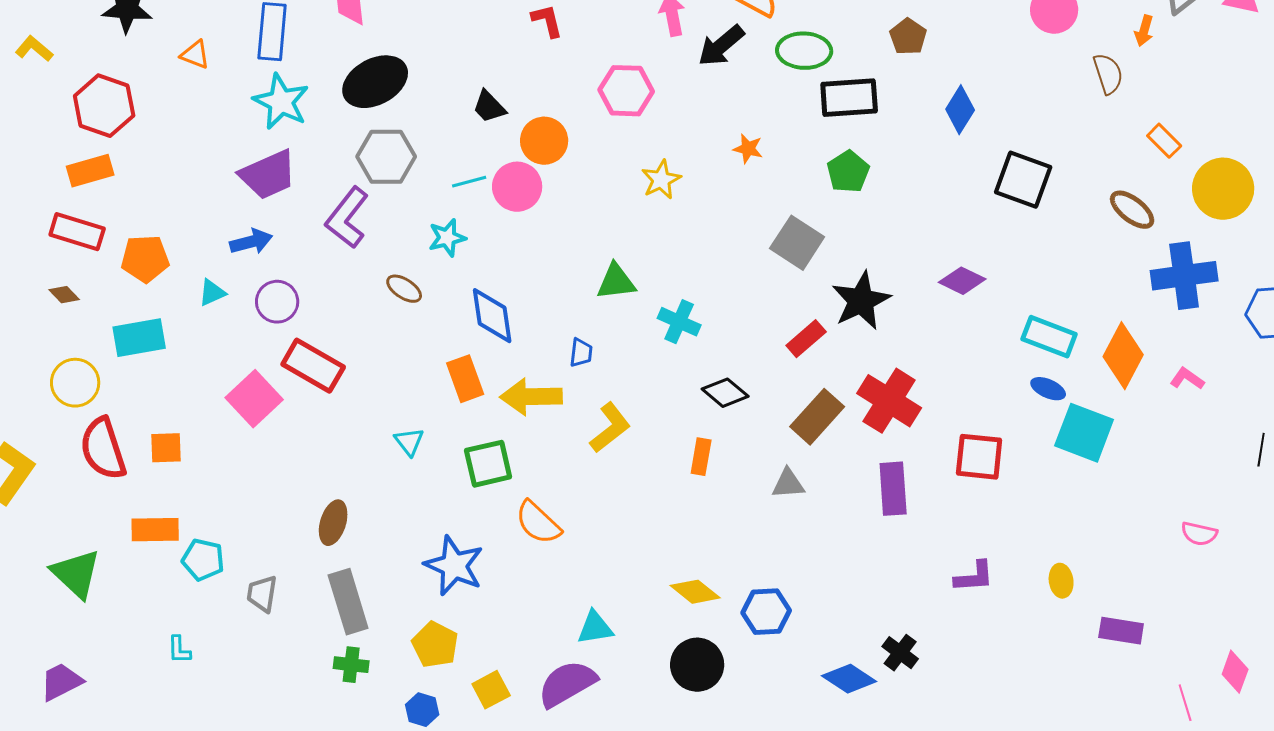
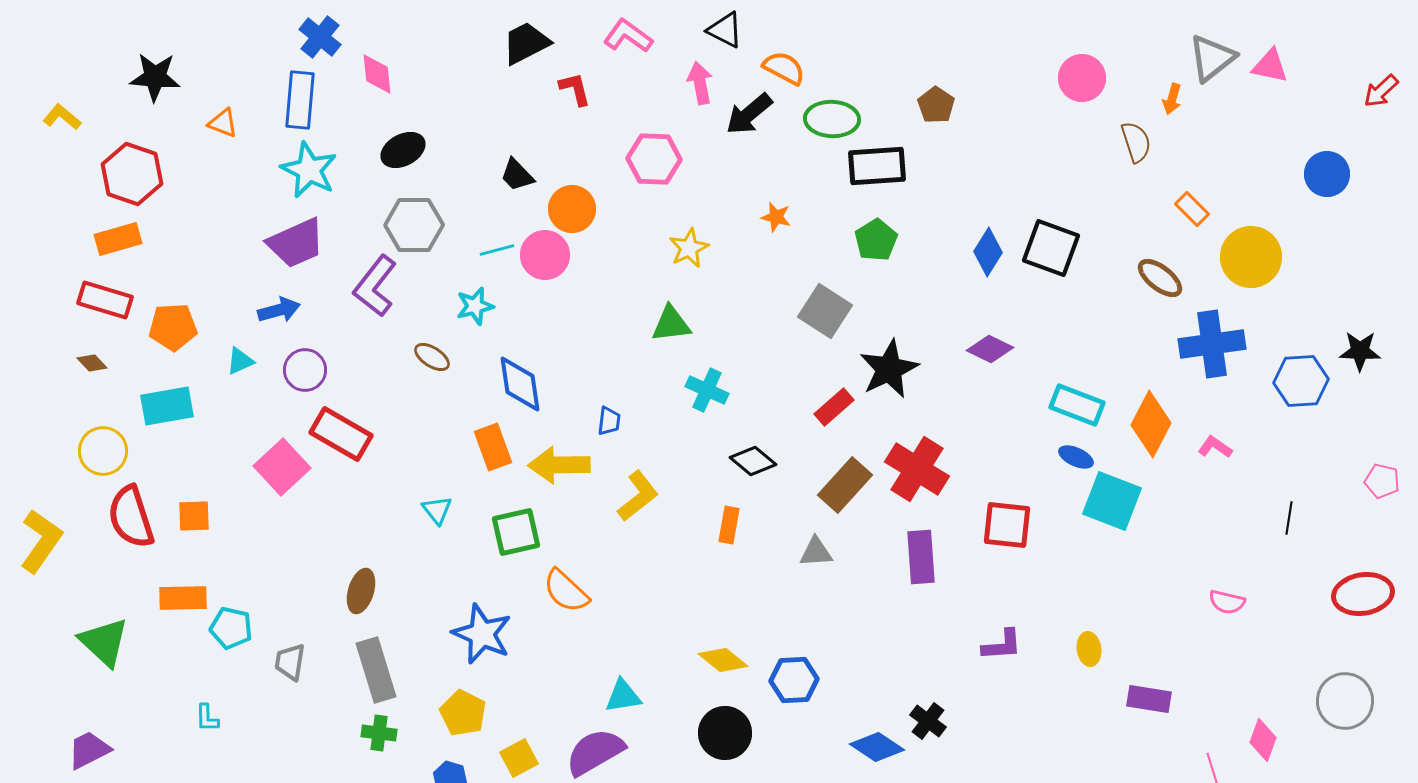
black ellipse: (375, 82) -> (403, 150), size x0.7
blue diamond: (960, 110) -> (988, 252), moved
green triangle: (616, 282) -> (671, 324), moved

